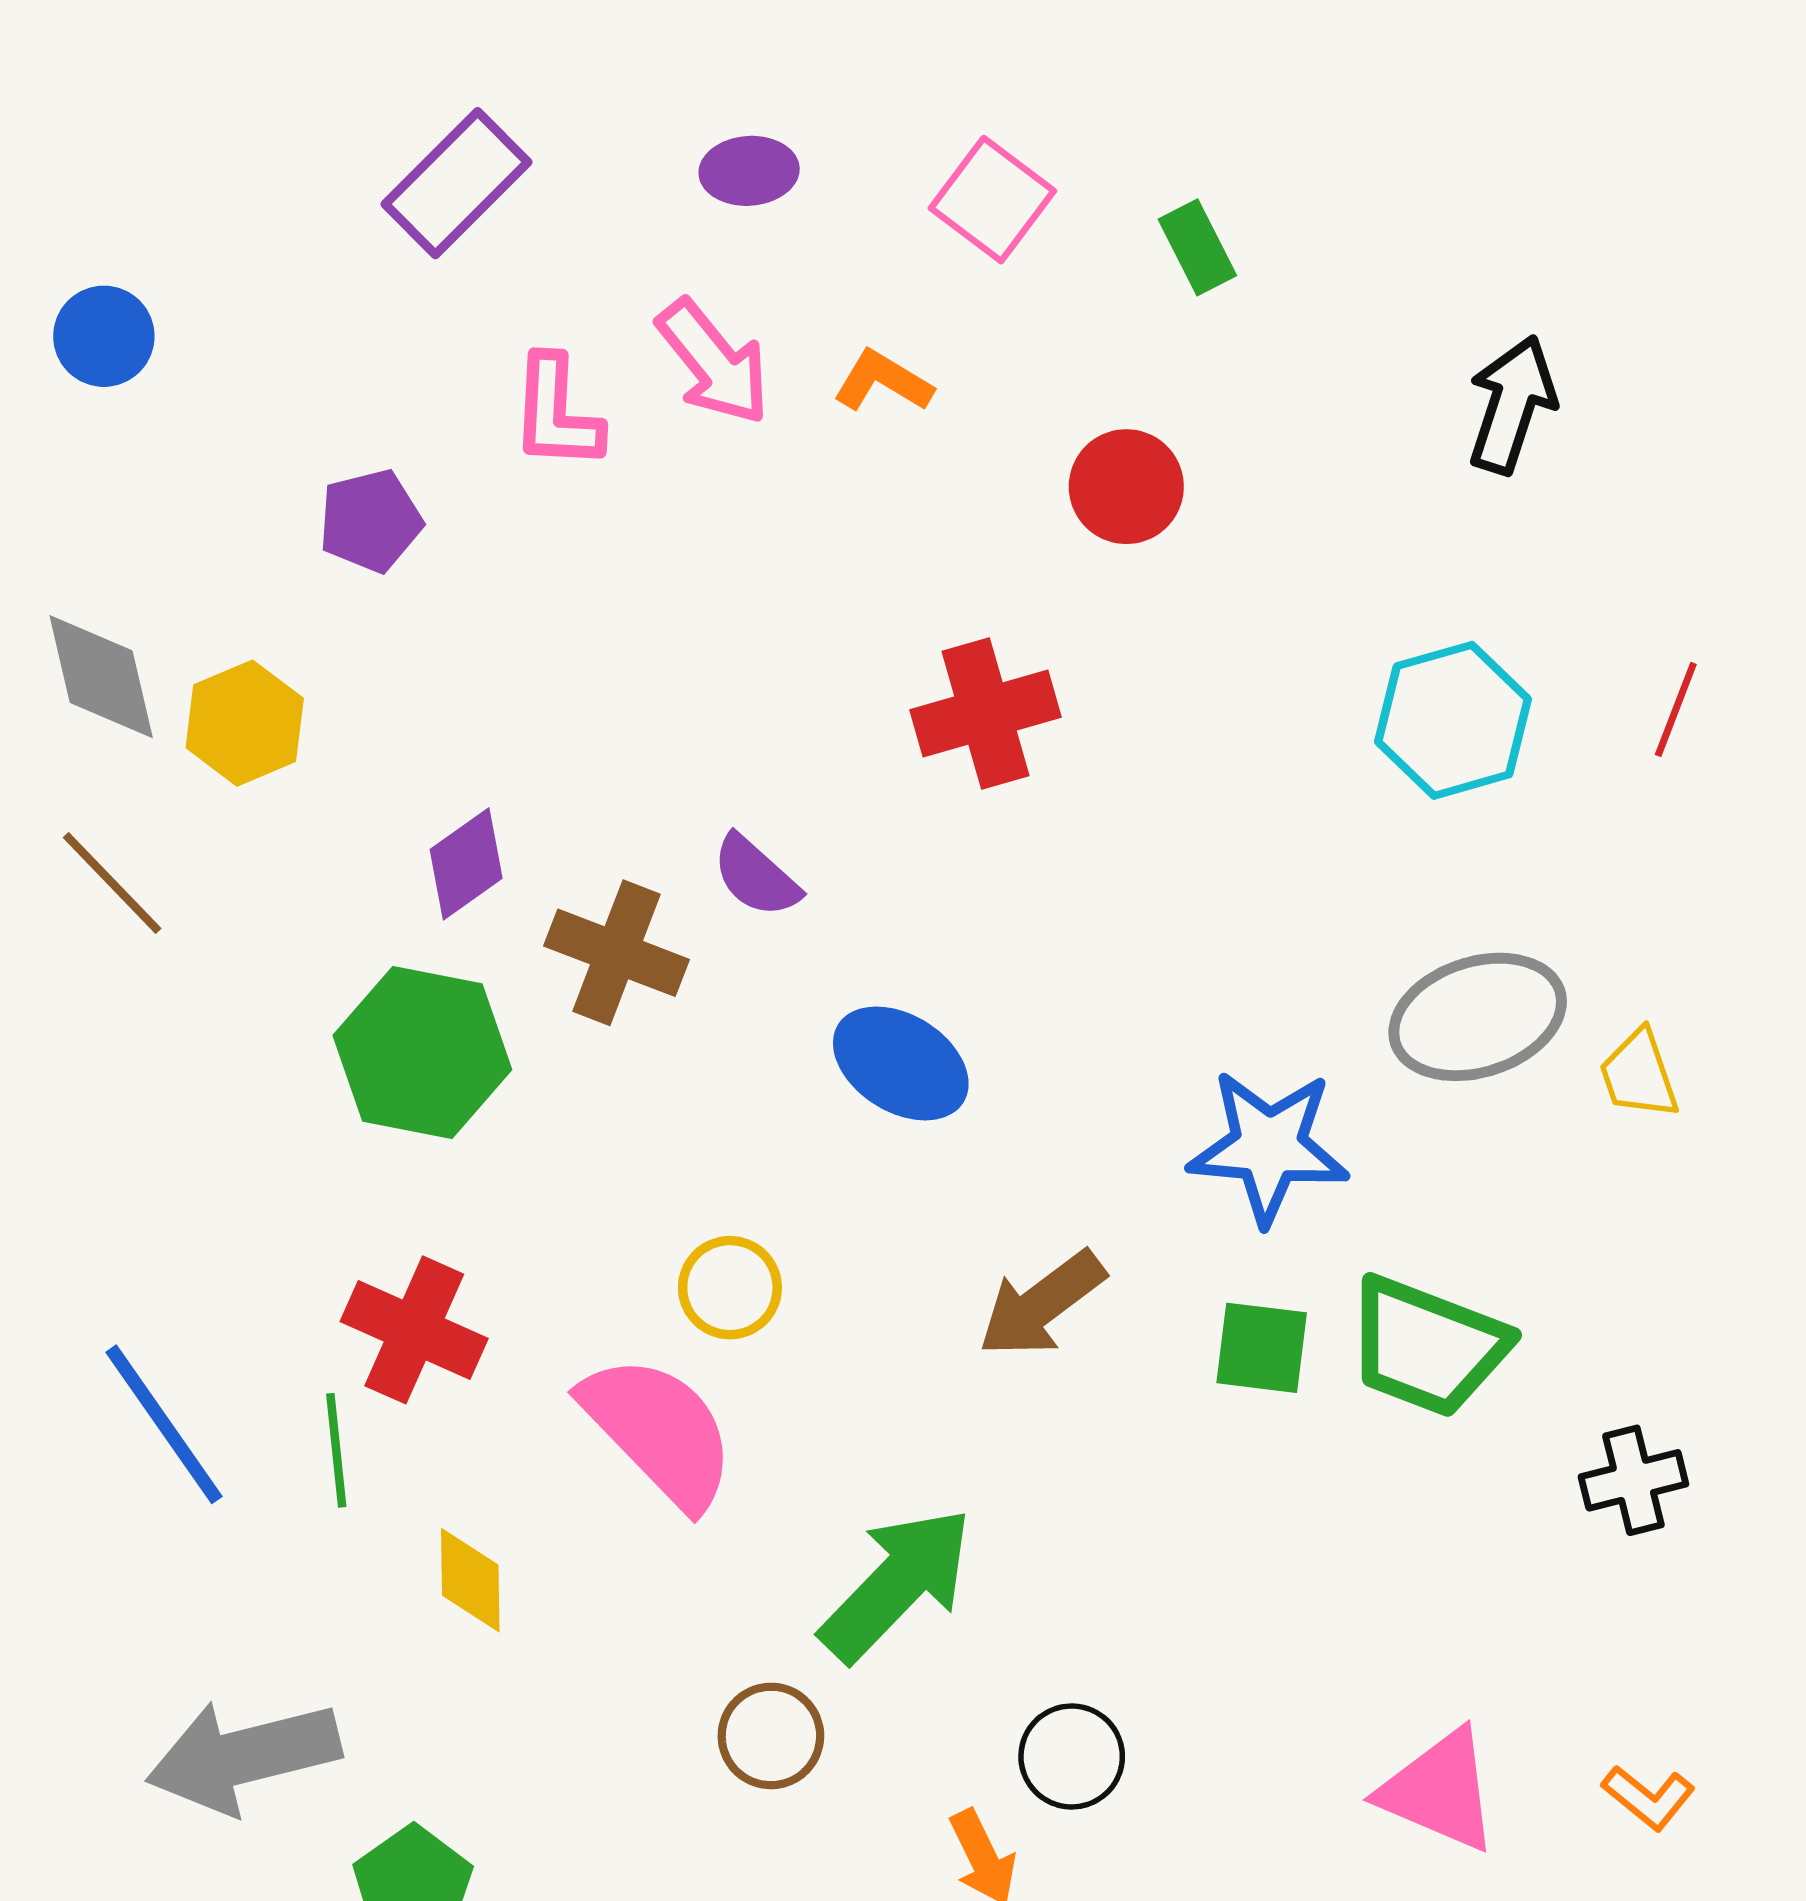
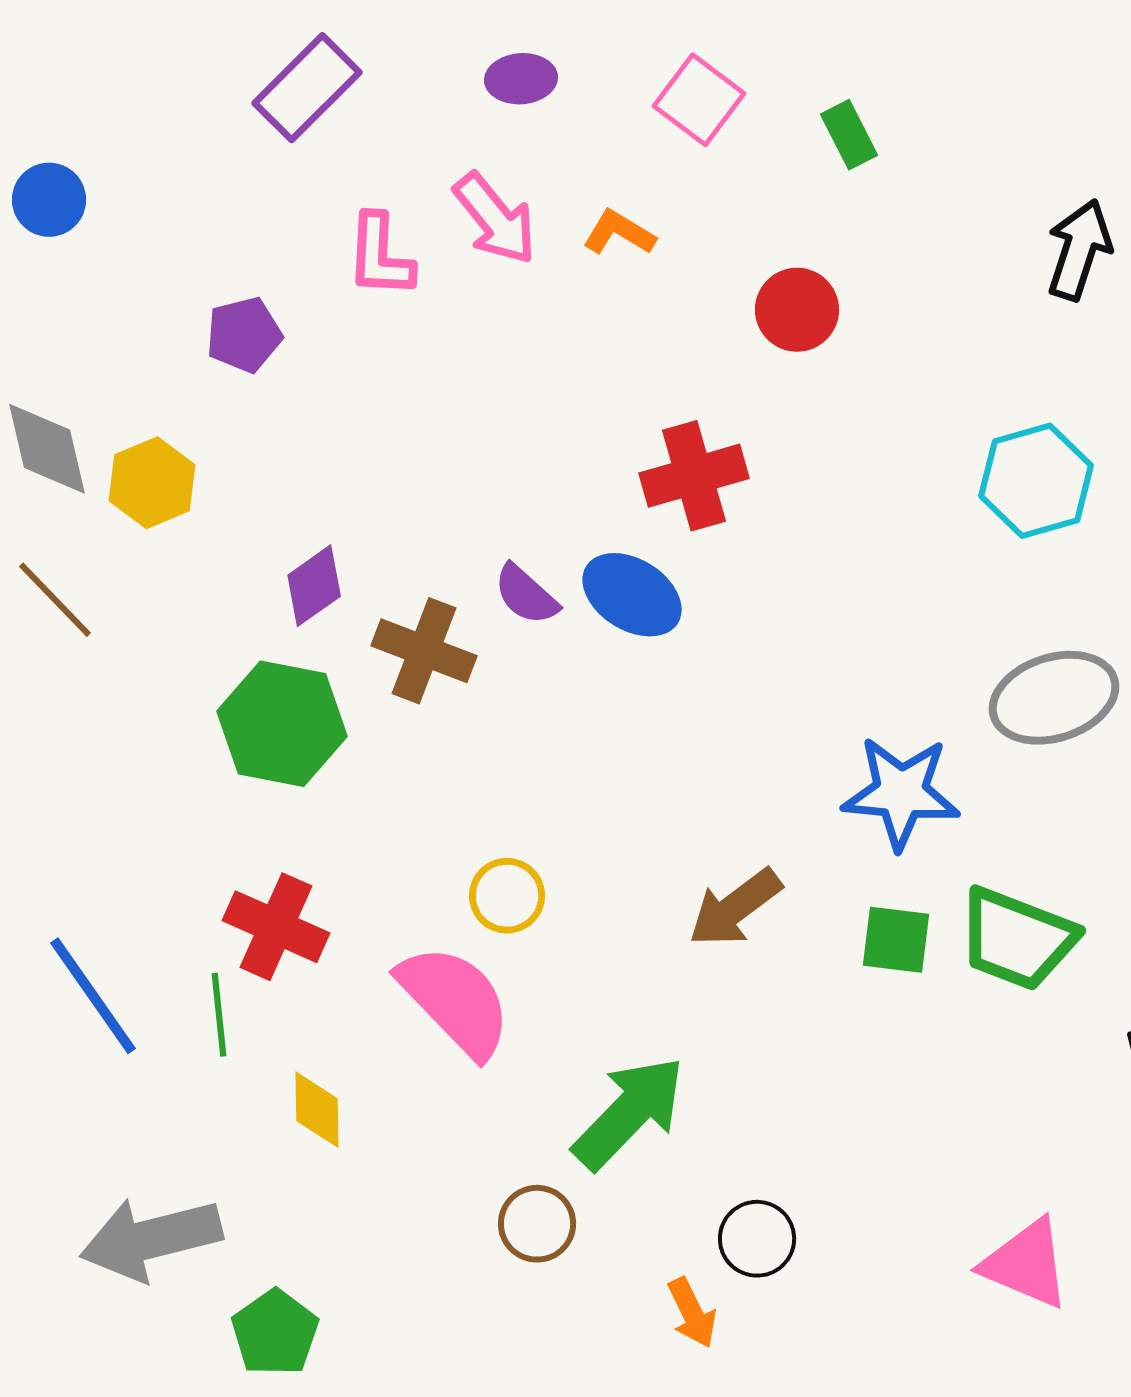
blue ellipse: (901, 1063) -> (632, 595), moved

